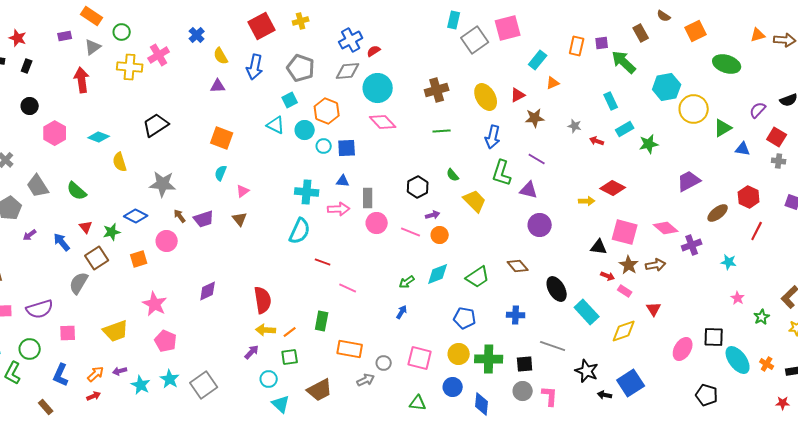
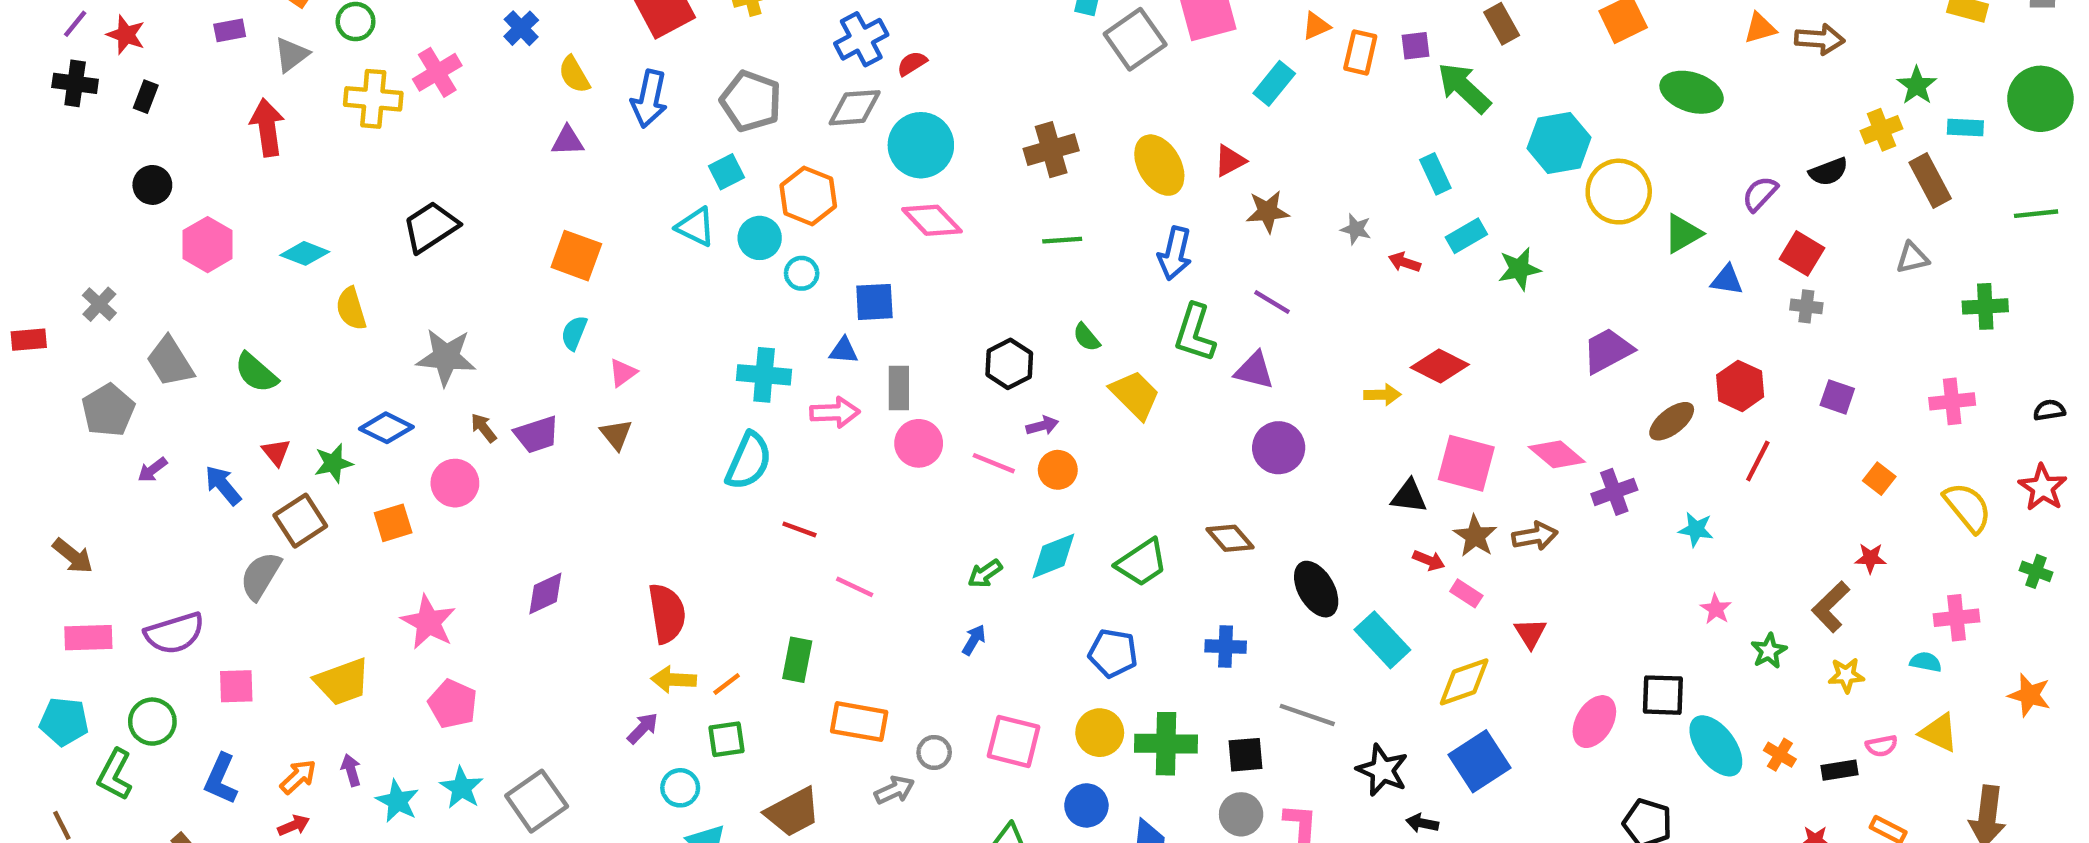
orange triangle: (553, 83) -> (1316, 26), moved
blue square: (347, 148) -> (874, 302), moved
purple arrow: (120, 371) -> (351, 770), turned 88
blue square: (631, 383) -> (1480, 761), moved

